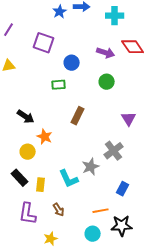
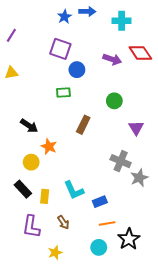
purple square: (44, 43) -> (60, 49), moved
green circle: (107, 82) -> (114, 101), moved
gray cross: (114, 151) -> (121, 161), turned -30
gray star: (91, 167) -> (139, 178), moved
blue rectangle: (123, 189) -> (100, 202), moved, turned 40
black star: (122, 226) -> (129, 239), turned -30

